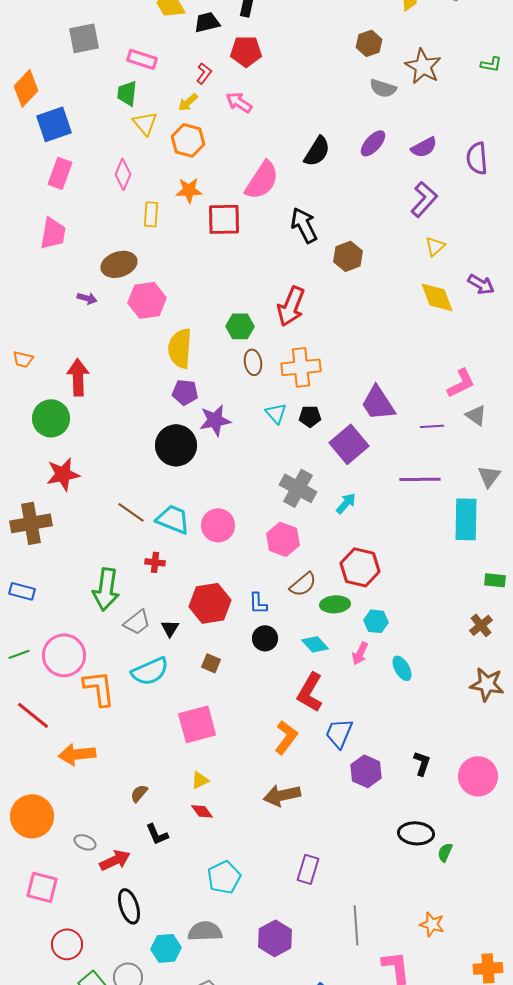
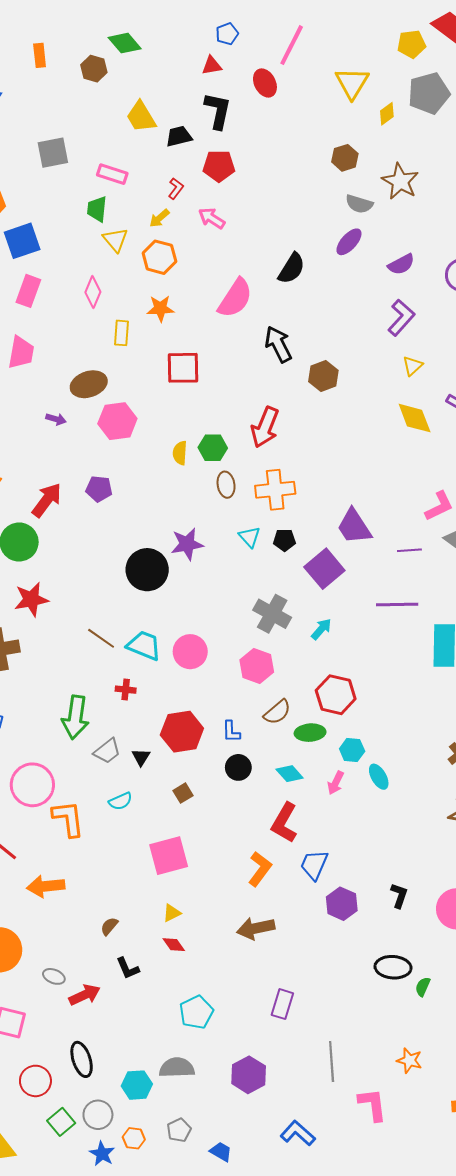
purple ellipse: (373, 143) -> (349, 242), moved
red square: (224, 219) -> (183, 368), moved
yellow semicircle: (180, 348) -> (180, 453), moved, size x0.6
red arrow: (78, 377) -> (47, 500), turned 39
purple pentagon: (185, 392) -> (99, 489), moved
brown square: (211, 663) -> (183, 793), turned 36
cyan ellipse: (402, 668) -> (379, 777), moved
cyan semicircle: (150, 671) -> (120, 801), size x0.6
black ellipse: (129, 906) -> (82, 1059), moved

